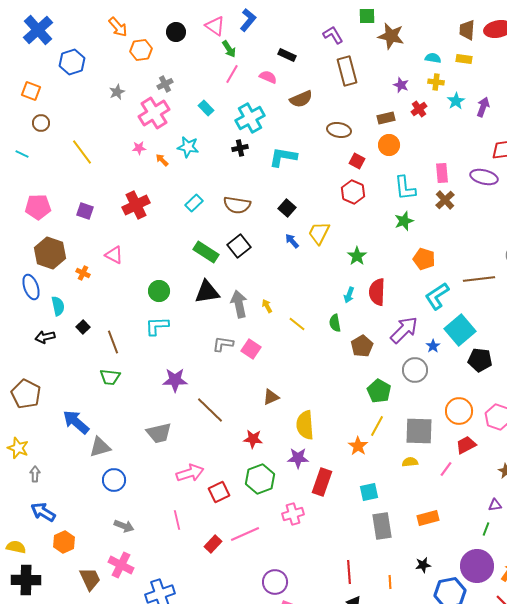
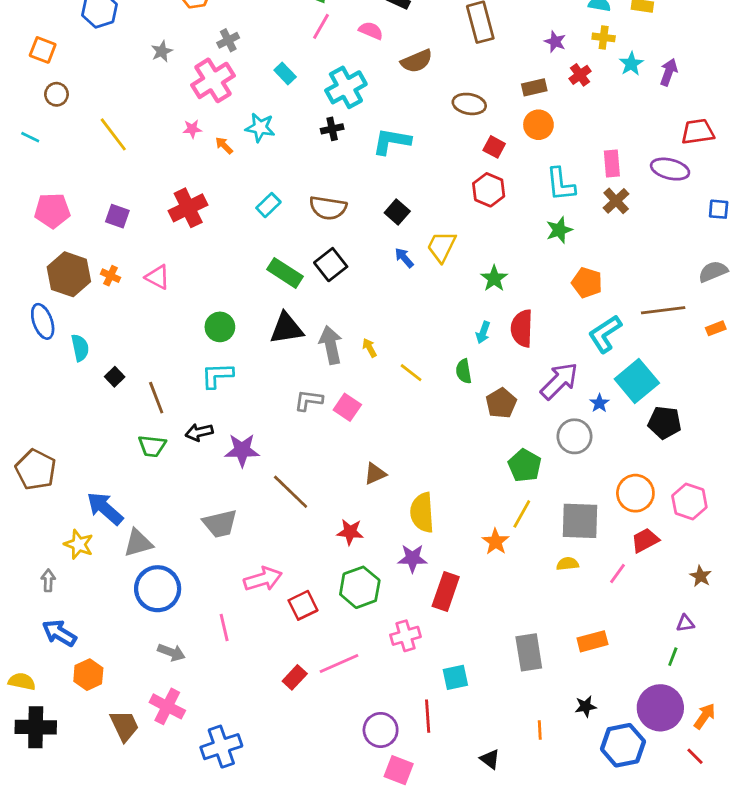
orange cross: (83, 273) -> (111, 276), moved
black arrow: (45, 337) -> (199, 432), moved
yellow star: (18, 448) -> (79, 544), moved
blue circle: (114, 480) -> (158, 589), size x1.4
cyan square: (369, 492) -> (455, 677), moved
pink line: (177, 520) -> (224, 627), moved
red line: (349, 572) -> (428, 716), moved

